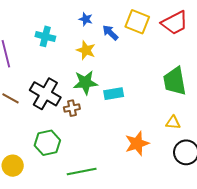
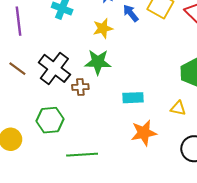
yellow star: (86, 50) -> (103, 28), turned 30
cyan rectangle: (114, 94) -> (133, 98), moved
yellow triangle: (173, 123) -> (178, 108), moved

